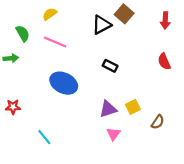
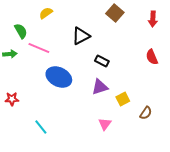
black triangle: (102, 25) -> (81, 36), moved
pink line: (55, 42) -> (39, 48), moved
purple triangle: (108, 109) -> (100, 87), moved

